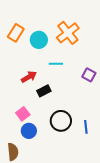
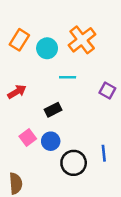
red arrow: (29, 77) -> (17, 92), moved
black circle: (61, 121) -> (74, 163), moved
blue circle: (29, 131) -> (51, 141), moved

